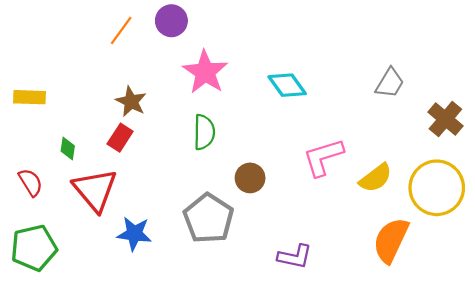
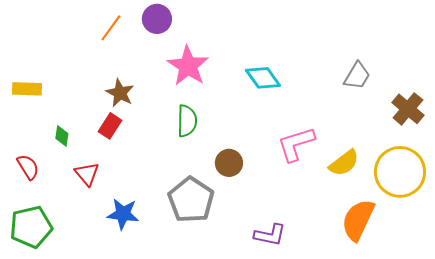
red triangle: (95, 190) -> (87, 174), size x0.6

